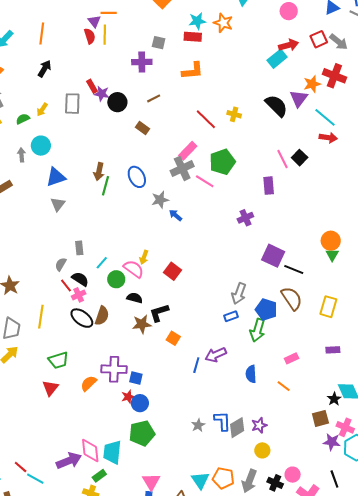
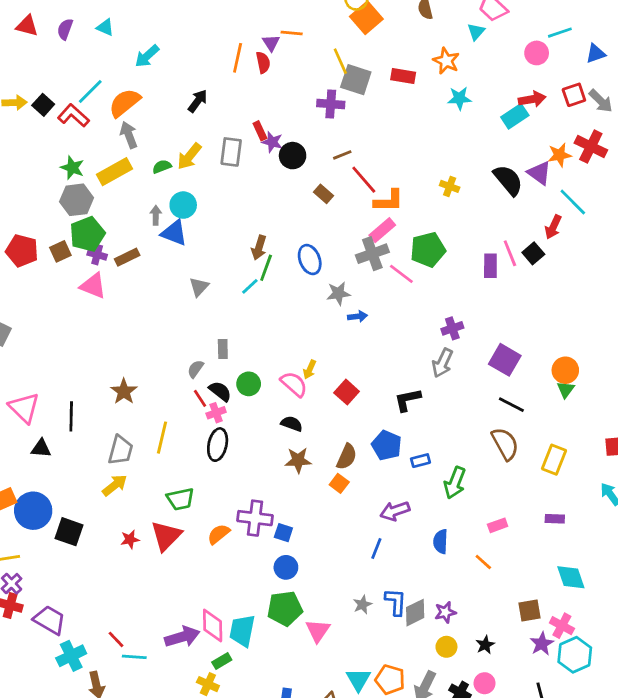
cyan star: (197, 21) -> (459, 98), moved
orange line: (42, 33) -> (238, 58), moved
yellow line: (105, 35) -> (340, 61), moved, turned -30
gray square: (159, 43) -> (356, 80), size x1.6
orange L-shape: (193, 71) -> (389, 201), moved
purple triangle: (299, 99) -> (539, 173), turned -36
yellow arrow: (42, 110) -> (189, 156), size x1.5
red line: (206, 119) -> (364, 180), moved
red arrow: (328, 138) -> (553, 227), moved, turned 102
blue triangle: (56, 177) -> (174, 233), moved, turned 35
purple rectangle: (269, 186) -> (490, 266), moved
blue arrow: (175, 215) -> (358, 316), turned 128
purple square: (273, 256) -> (505, 360), moved
cyan line: (102, 263) -> (250, 286), moved
green circle: (116, 279) -> (249, 384), moved
gray arrow: (239, 294) -> (442, 363), moved
blue pentagon: (266, 310) -> (387, 445), moved
black L-shape: (159, 313) -> (408, 400), moved
brown semicircle: (102, 316) -> (347, 457), moved
black ellipse: (82, 318) -> (218, 445), turned 60
blue line: (196, 365) -> (376, 549), moved
red triangle: (50, 388) -> (166, 536), size x1.4
red star: (128, 397) -> (130, 539), moved
black star: (334, 399) -> (485, 645), moved
purple star: (332, 442) -> (542, 644), turned 30
cyan line: (35, 479) -> (134, 657), turned -30
pink triangle: (151, 482) -> (318, 631), moved

